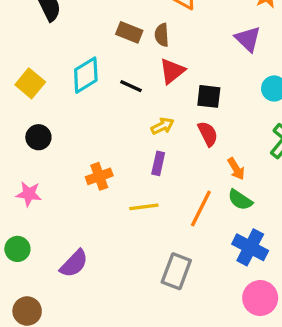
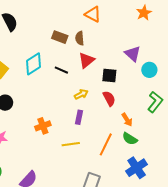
purple triangle: (248, 39) -> (133, 54), moved
blue cross: (250, 247) -> (137, 168), turned 30

